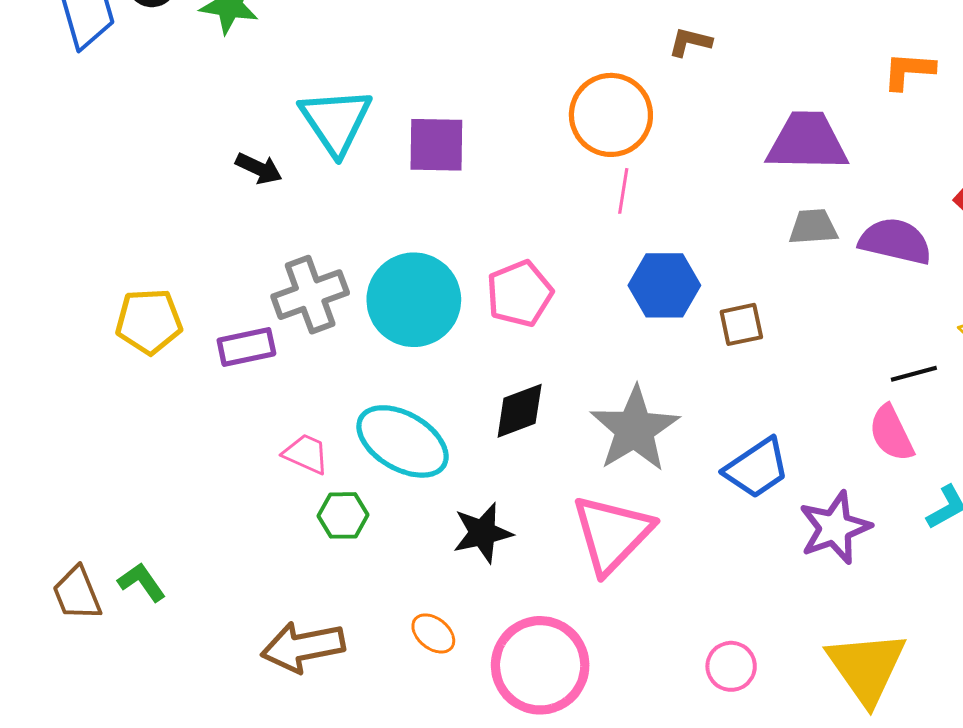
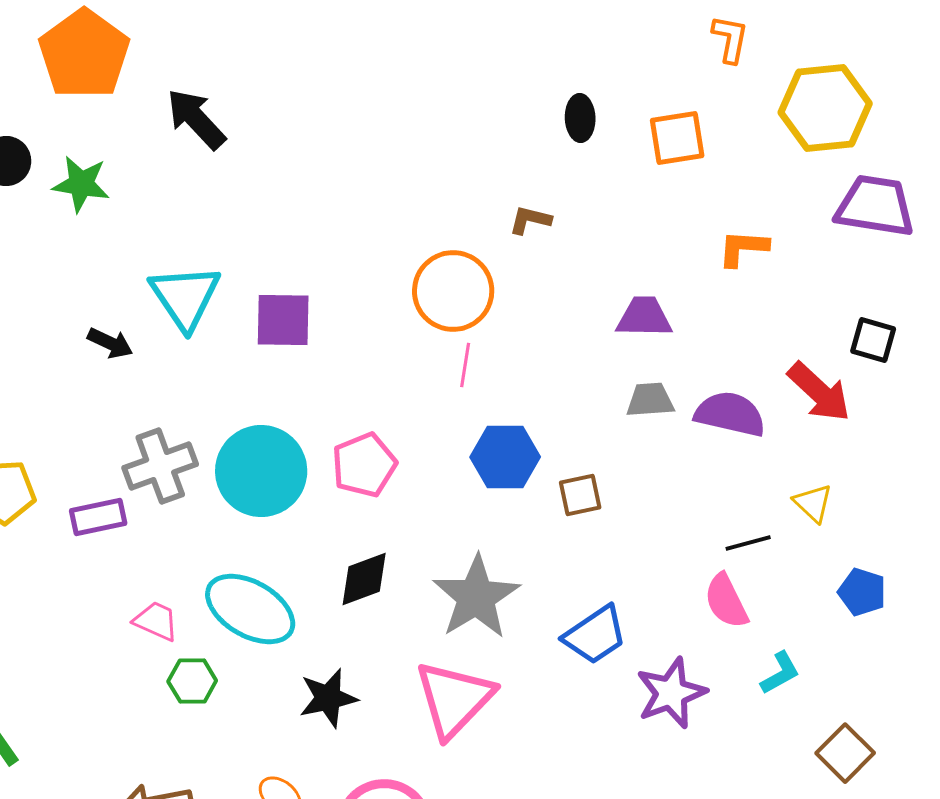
purple trapezoid: (807, 142) -> (644, 317), size x0.7

